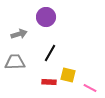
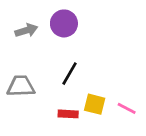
gray arrow: (19, 34) -> (26, 30), moved
pink line: (90, 88) -> (127, 108), moved

